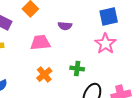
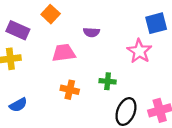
blue square: (109, 17) -> (156, 23), moved
orange cross: (44, 74) -> (70, 90), turned -35

